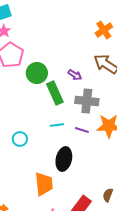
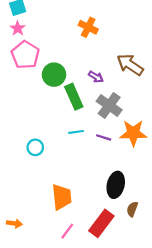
orange cross: (104, 30) -> (88, 27), moved, turned -30
gray cross: (87, 101) -> (109, 105), turned 30
black ellipse: (64, 159) -> (116, 185), moved

